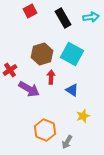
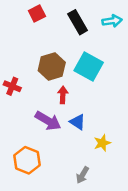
red cross: (10, 70) -> (12, 86), turned -32
purple arrow: (29, 89) -> (48, 121), moved
blue triangle: (72, 90) -> (78, 122), moved
orange hexagon: (45, 130) -> (27, 160), moved

